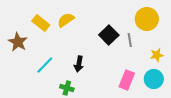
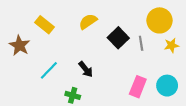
yellow semicircle: (66, 20) -> (88, 22), moved
yellow star: (157, 55) -> (171, 45), moved
black arrow: (79, 64) -> (86, 69), turned -49

